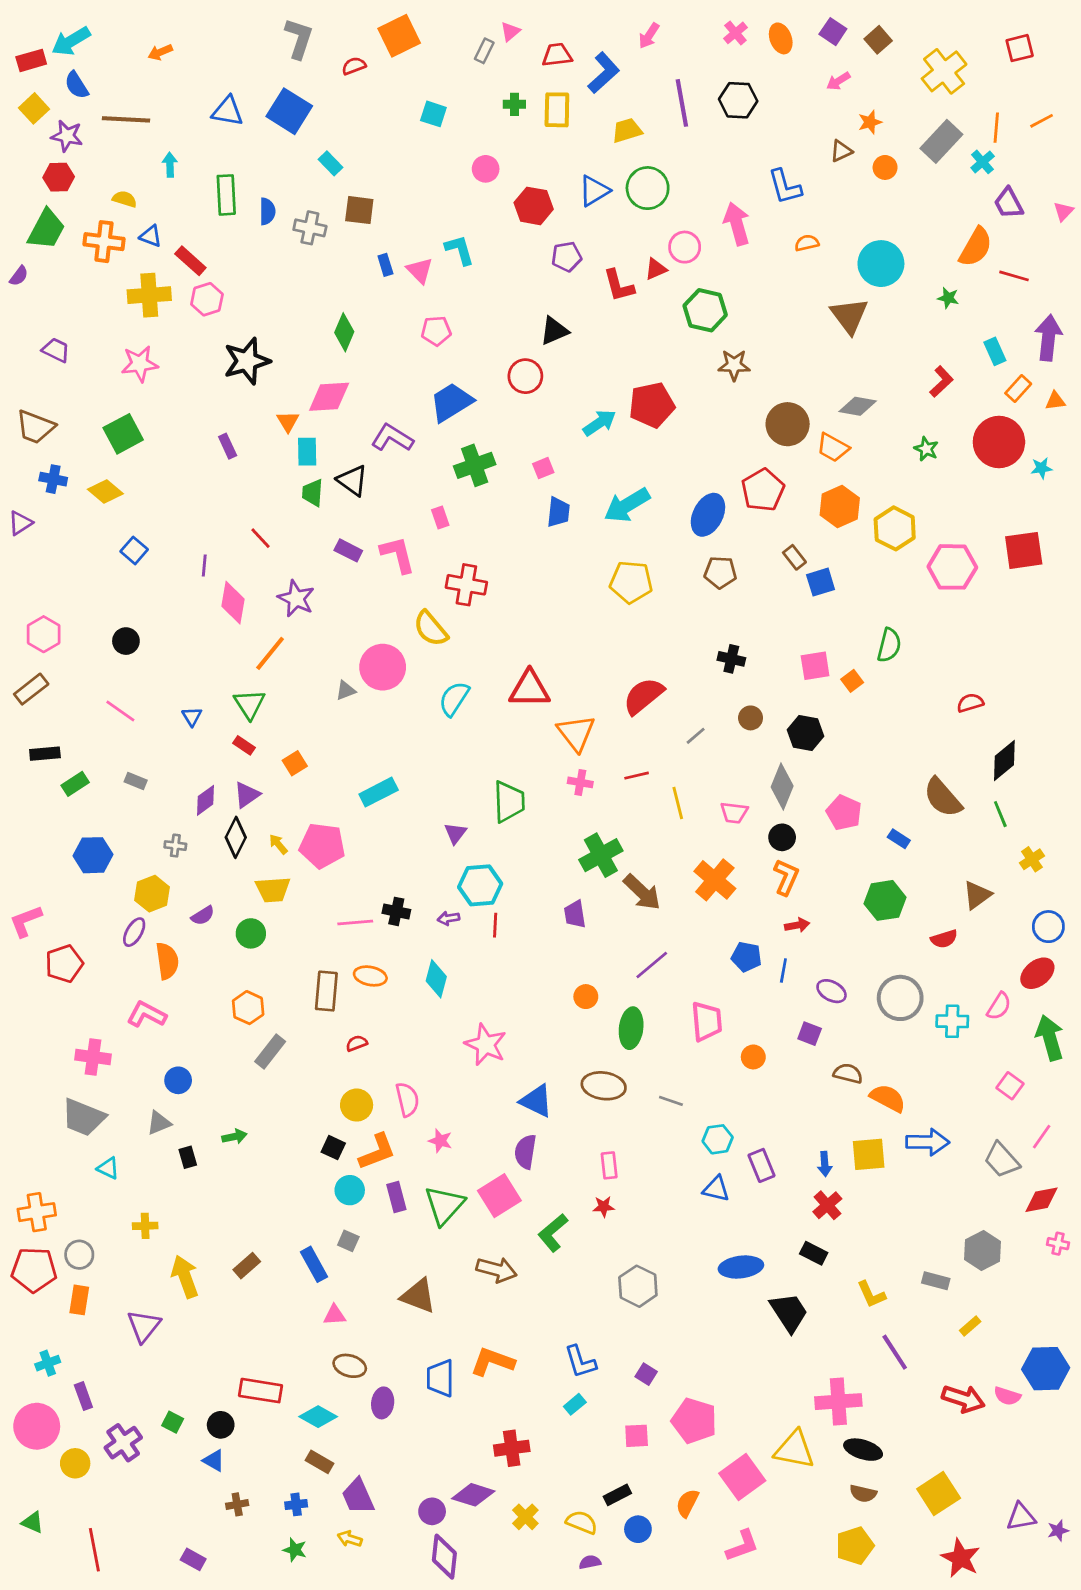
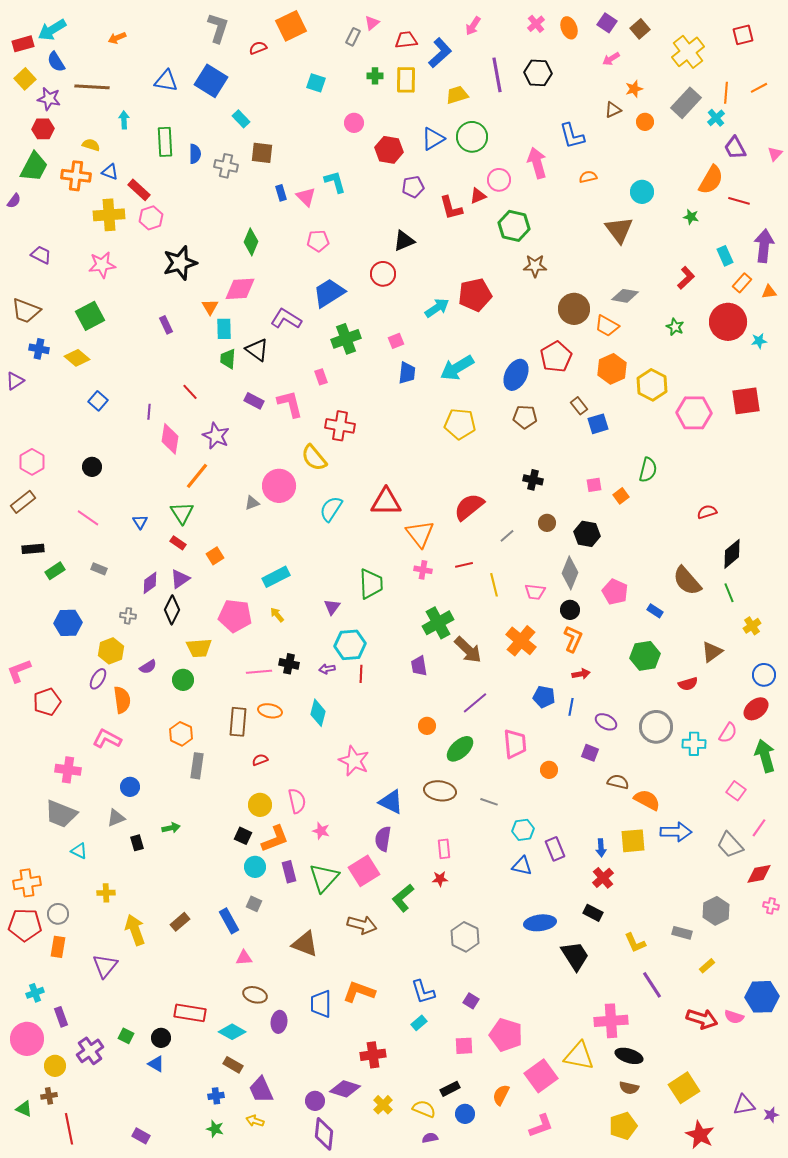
cyan circle: (881, 264) -> (642, 192), size x0.7
pink square: (815, 666) -> (594, 485), size x0.7
yellow arrow: (278, 844) -> (277, 615), moved
green ellipse: (631, 1028) -> (460, 749), turned 40
gray rectangle: (270, 1051) -> (197, 766), turned -30
brown cross: (237, 1504) -> (49, 1096), moved

